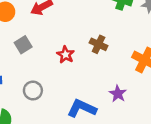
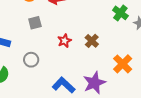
purple star: (118, 94) -> (94, 83), size x1.6

